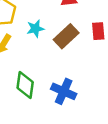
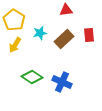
green diamond: (25, 85) -> (32, 77), turned -65

